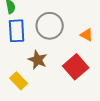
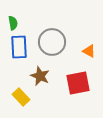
red square: (76, 67) -> (78, 83), turned 30

